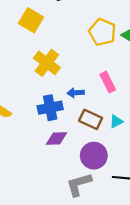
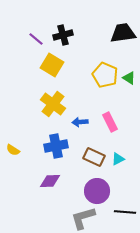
yellow square: (31, 20) -> (52, 65), moved
blue arrow: (76, 93) -> (80, 122), moved
purple diamond: (57, 139) -> (50, 181), moved

